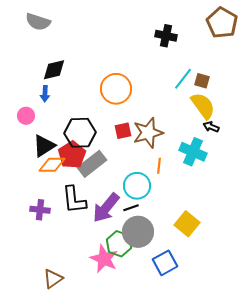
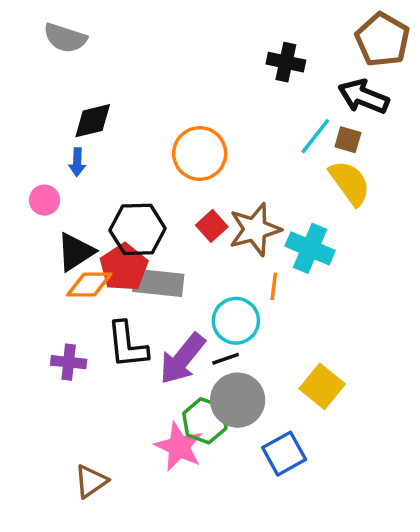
black arrow: (211, 127) -> (363, 97), moved, size x1.8
red square: (123, 131) -> (212, 226), turned -30
cyan cross: (193, 152) -> (310, 248), moved
gray rectangle: (92, 164) -> (158, 283), turned 44

